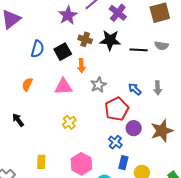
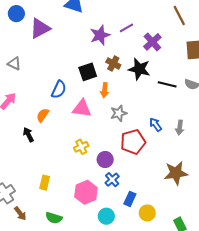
blue semicircle: (38, 49) -> (59, 89), moved
orange semicircle: (27, 84) -> (43, 115), moved
purple circle: (134, 128) -> (105, 160), moved
blue cross: (115, 142) -> (112, 180), moved

